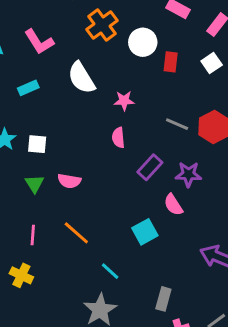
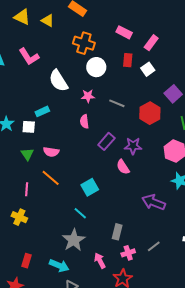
orange cross: (102, 25) -> (84, 43), moved, turned -35
white circle: (143, 42) -> (96, 67), moved
red rectangle: (171, 62) -> (128, 60), moved
cyan rectangle: (28, 88) -> (42, 111), moved
gray line: (177, 124) -> (117, 103), moved
cyan square: (145, 232) -> (90, 187), moved
orange line: (76, 233) -> (51, 178), moved

